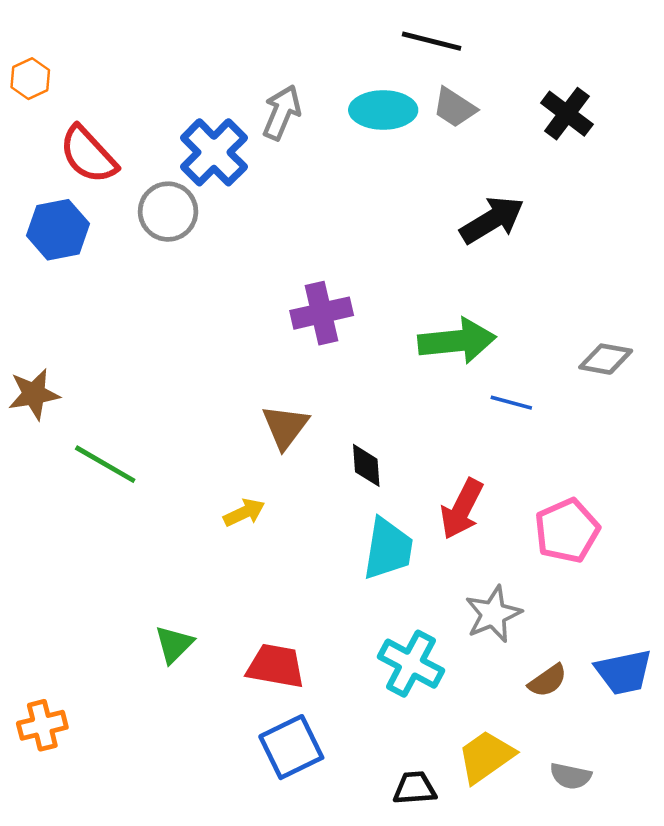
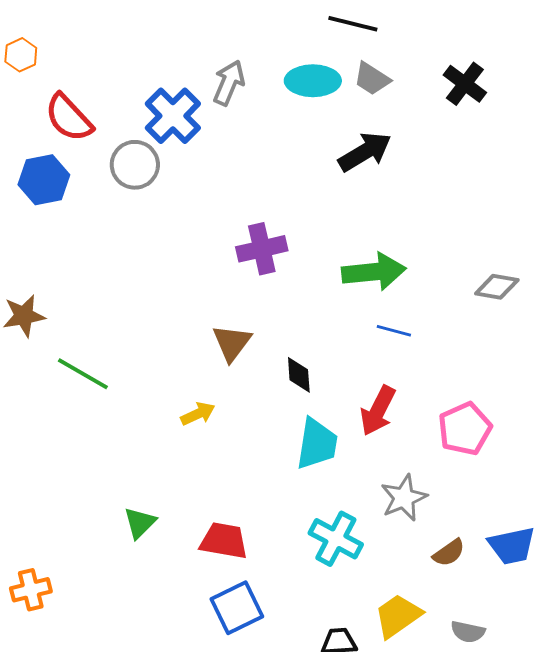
black arrow: (492, 220) -> (365, 152), moved
blue line: (511, 403) -> (394, 331), moved

